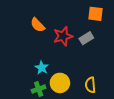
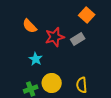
orange square: (96, 14) -> (87, 15), turned 35
cyan star: (42, 68) -> (36, 59), moved

